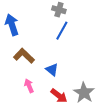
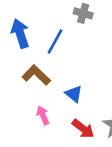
blue line: (62, 31) -> (55, 42), moved

